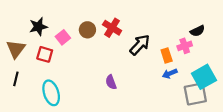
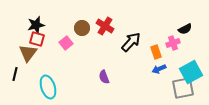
pink square: (63, 37) -> (66, 43), moved
brown triangle: (16, 49) -> (28, 53), moved
red square: (45, 54) -> (37, 39), moved

